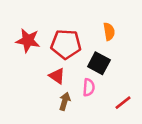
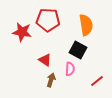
orange semicircle: (109, 32) -> (86, 25), size x1.5
red pentagon: (66, 44) -> (48, 20), moved

